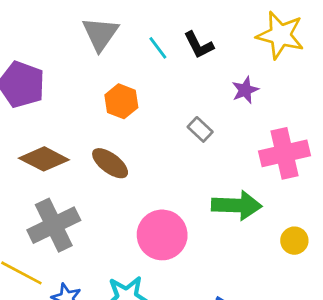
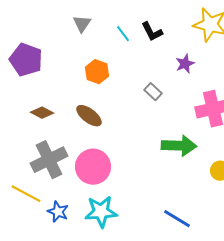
gray triangle: (100, 34) -> (82, 24), size x0.7
brown diamond: (44, 159) -> (42, 113), size x0.7
pink circle: (162, 235) -> (93, 167), moved

